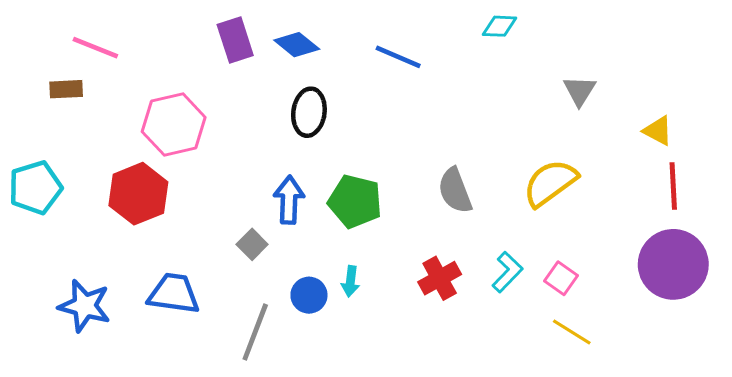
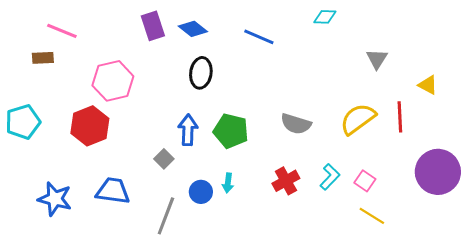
red line: (673, 186) -> (400, 117), moved
gray semicircle: (455, 191) -> (296, 124), turned -52

